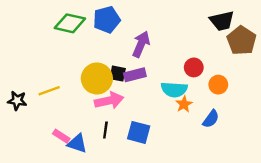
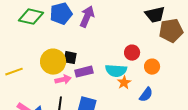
brown pentagon: (242, 40) -> (171, 31), turned 30
purple arrow: (141, 44) -> (87, 17), moved
purple rectangle: (135, 75) -> (84, 72), moved
pink arrow: (109, 101) -> (63, 80), size x0.7

